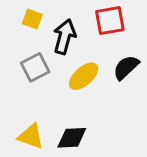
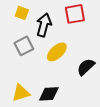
black semicircle: (126, 67) -> (86, 67), moved
yellow triangle: (31, 136) -> (21, 93), turned -36

